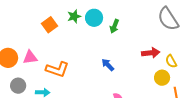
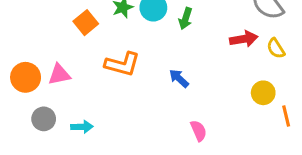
red arrow: (151, 53) -> (244, 39), moved
yellow semicircle: (171, 61) -> (276, 48), moved
orange L-shape: (57, 69) -> (122, 64), moved

